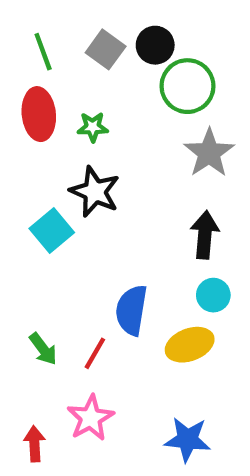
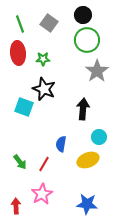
black circle: (155, 45) -> (83, 15), moved
cyan square: (52, 230) -> (24, 107), turned -30
black arrow: (205, 235) -> (83, 109), moved
blue semicircle: (131, 310) -> (61, 144), size x0.7

